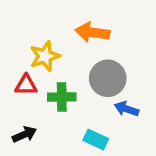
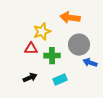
cyan rectangle: (96, 140) -> (60, 80), moved, turned -48

